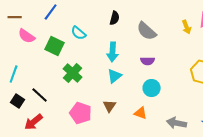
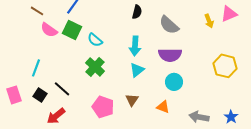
brown line: (15, 17) -> (37, 11), turned 32
cyan semicircle: (79, 33) -> (95, 40), moved
green square: (55, 46) -> (72, 30), moved
purple semicircle: (148, 61) -> (170, 55), size x1.6

